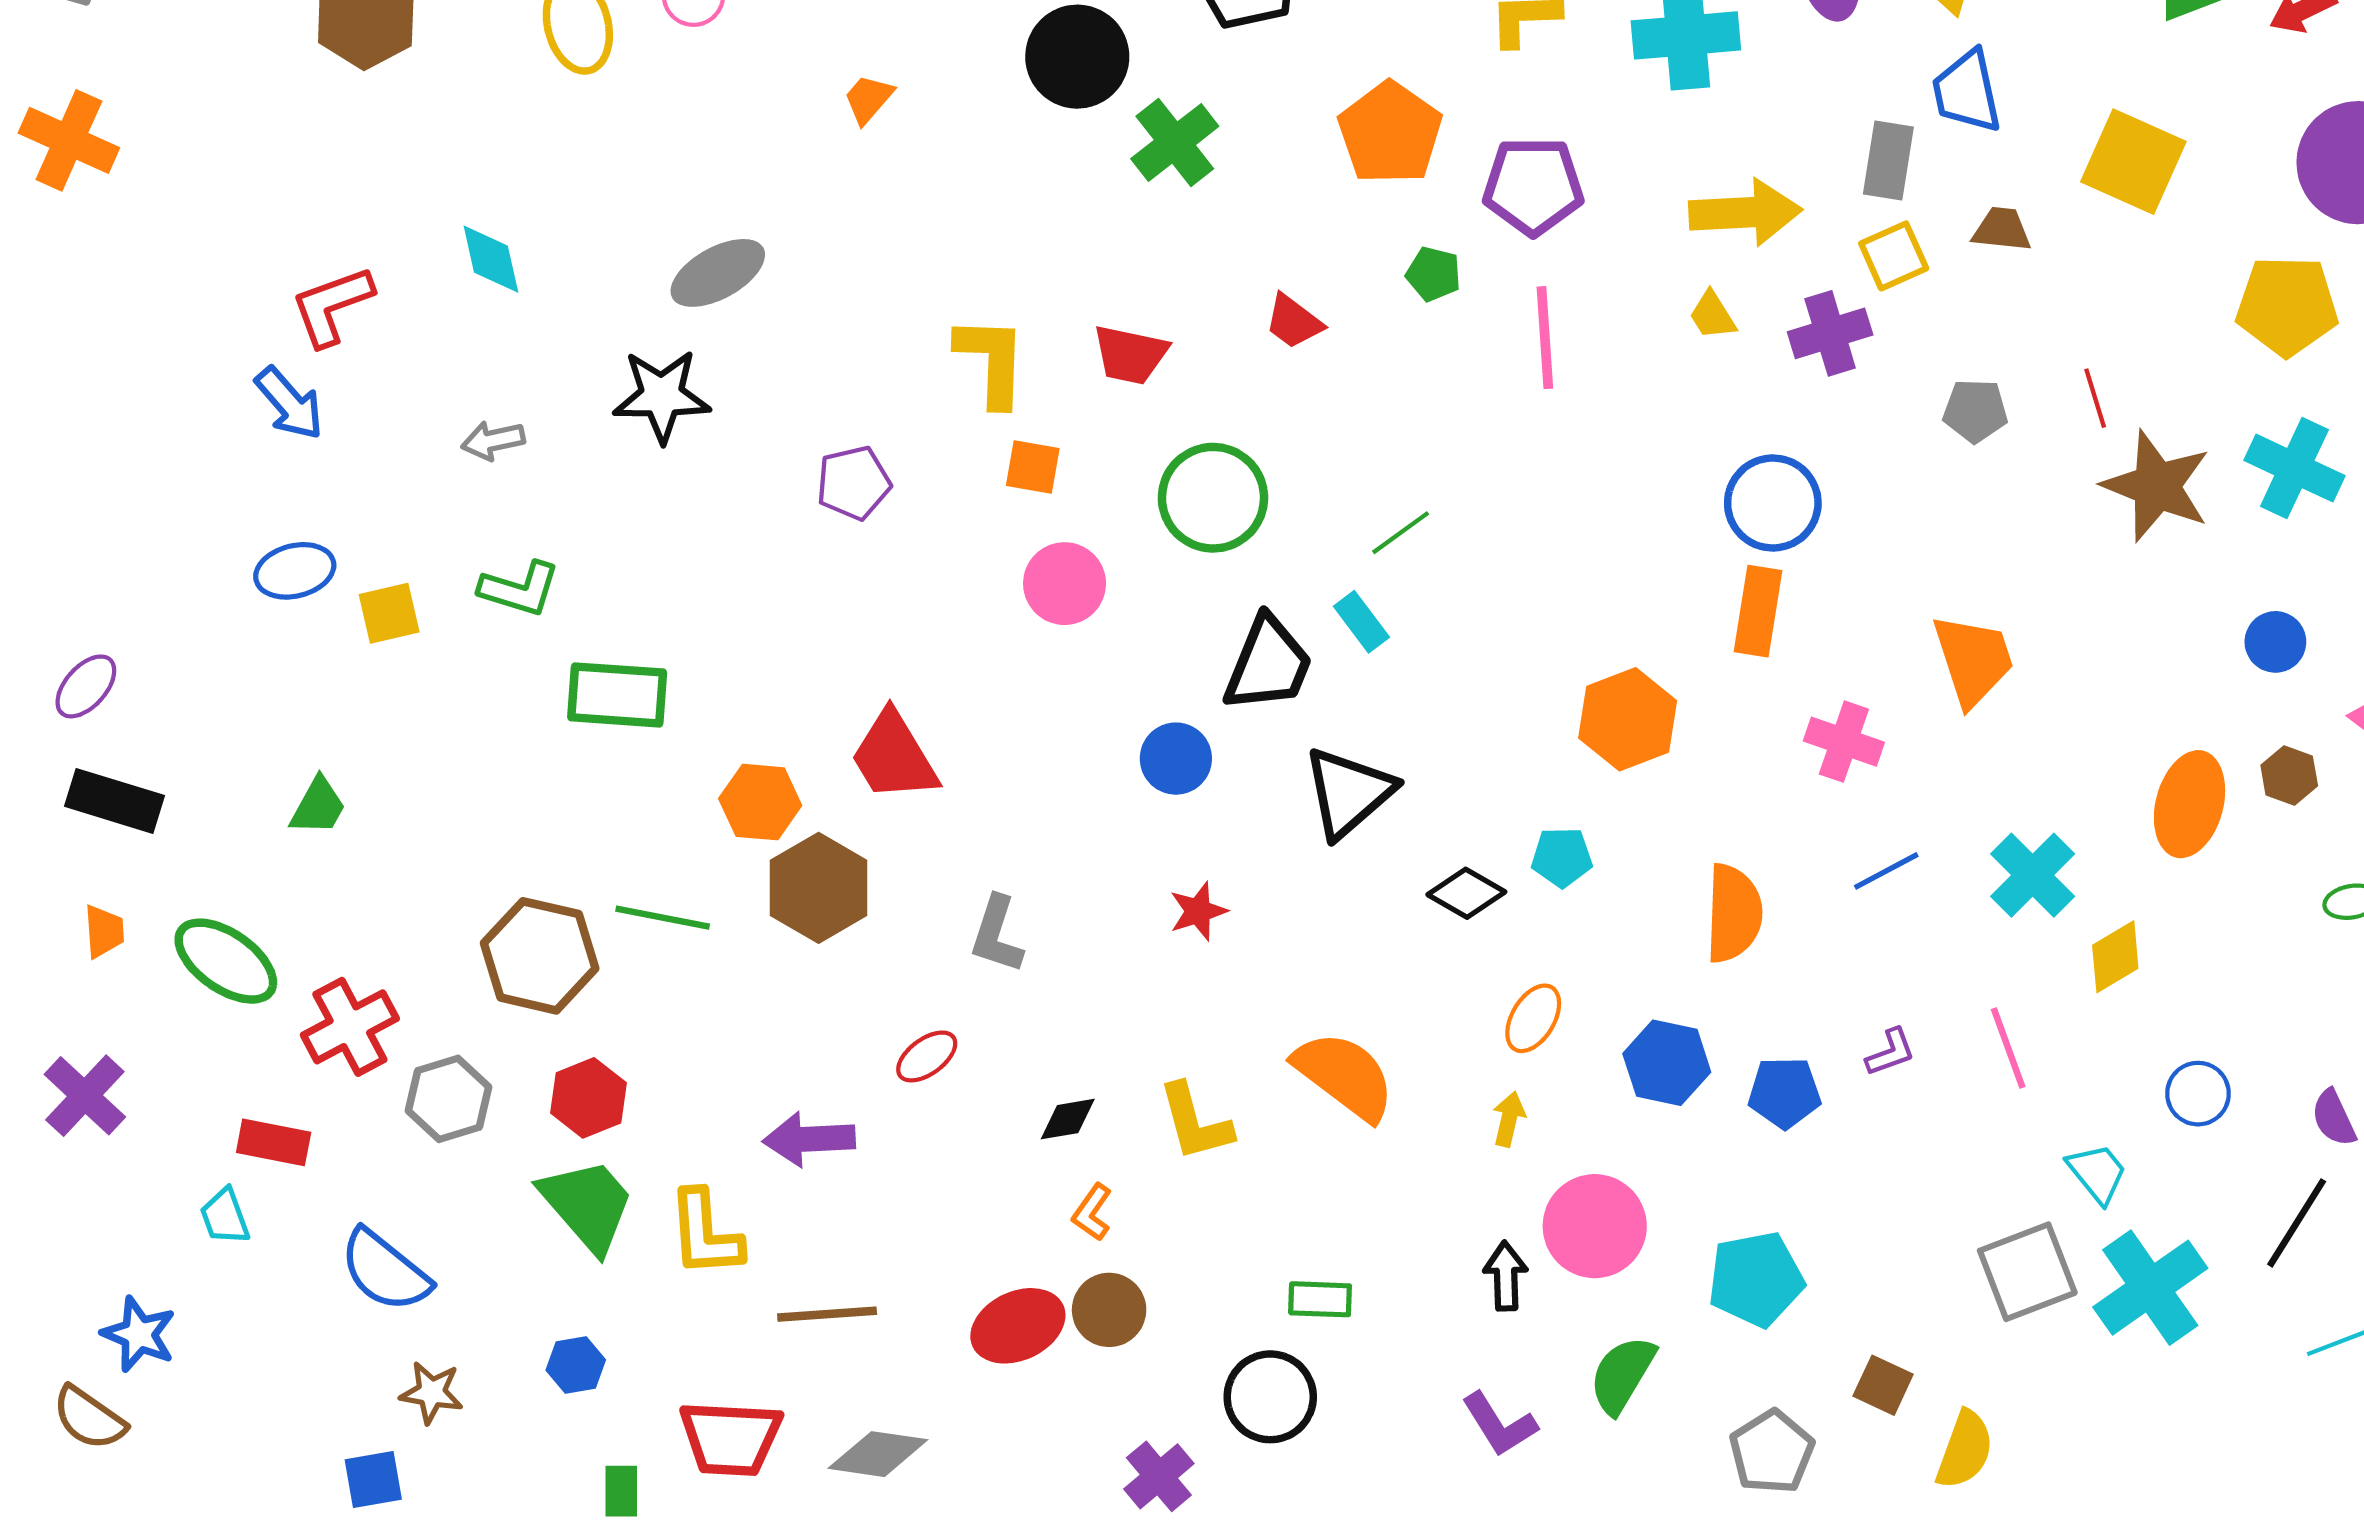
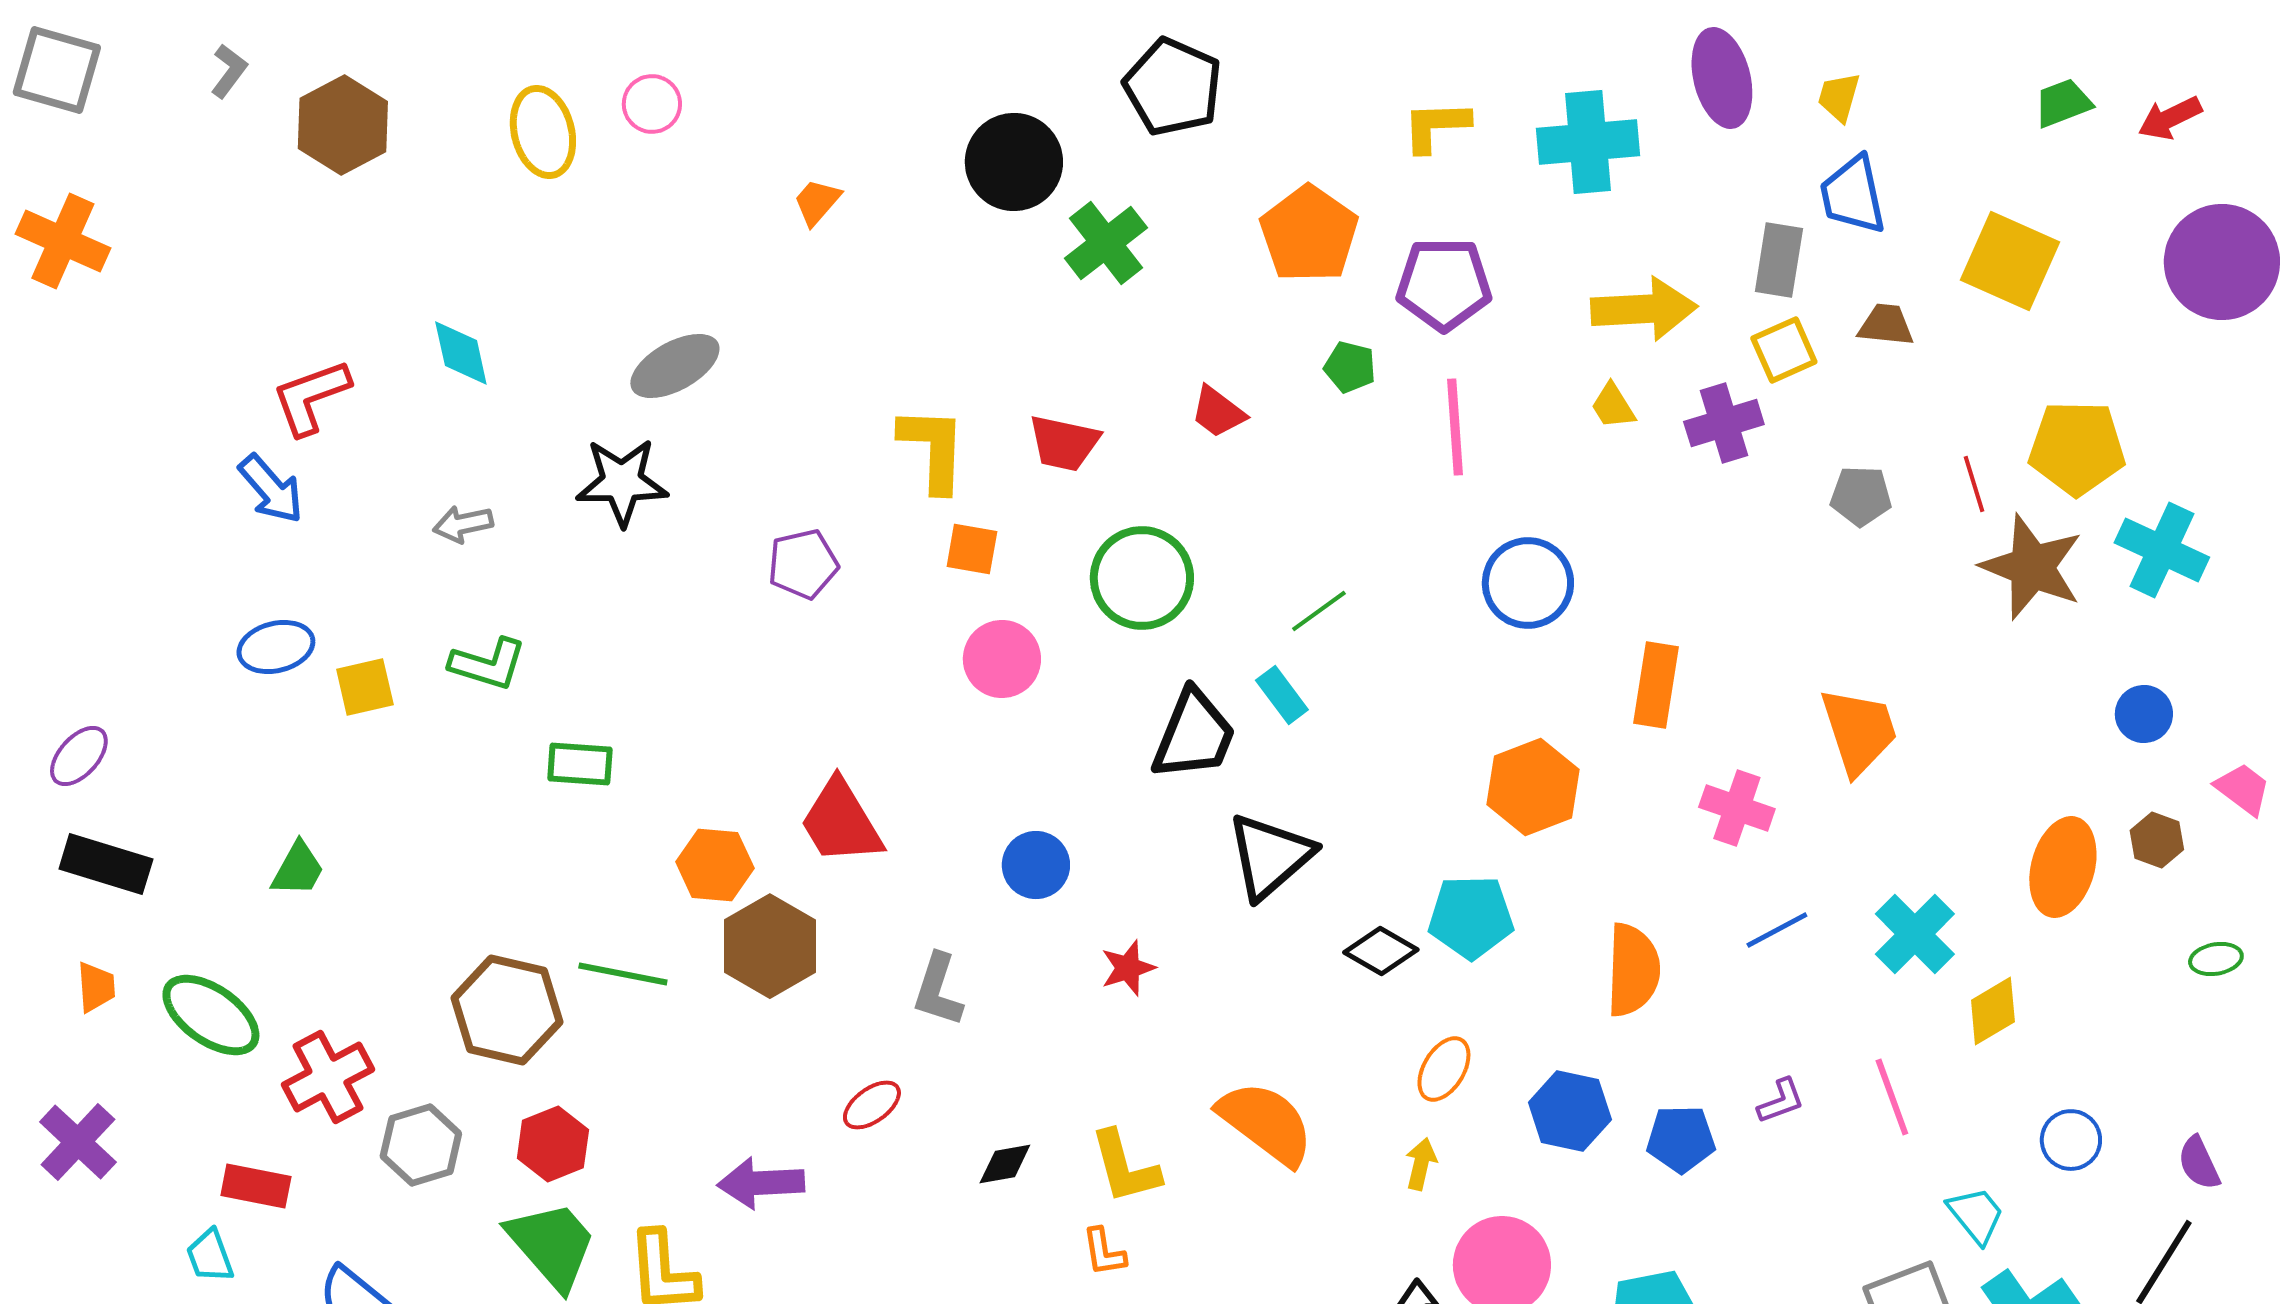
yellow pentagon: (2287, 306) -> (2077, 448), moved
blue circle: (1773, 503) -> (1528, 583), moved
green rectangle: (617, 695) -> (580, 764), size x0.7
blue circle: (1176, 759) -> (1036, 865), moved
cyan pentagon: (1562, 857) -> (1471, 917), size x1.5
orange L-shape: (1092, 1212) -> (1104, 1252), moved, turned -44

